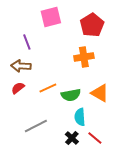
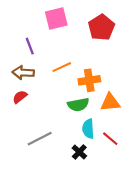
orange cross: (84, 57) -> (89, 80), moved
orange line: (48, 88) -> (62, 67), moved
orange triangle: (100, 93) -> (110, 102), turned -36
red line: (95, 138) -> (110, 139), moved

